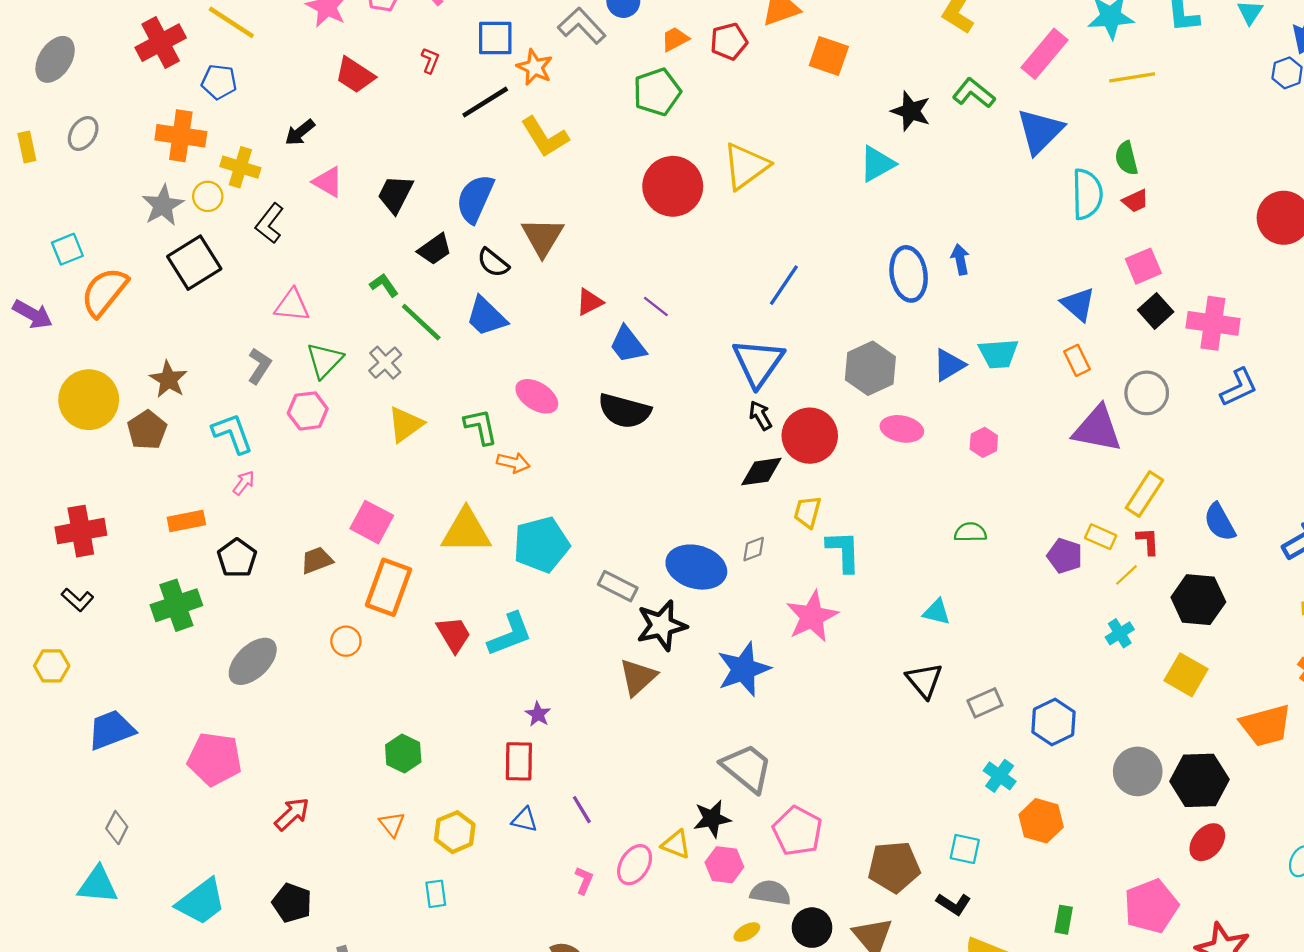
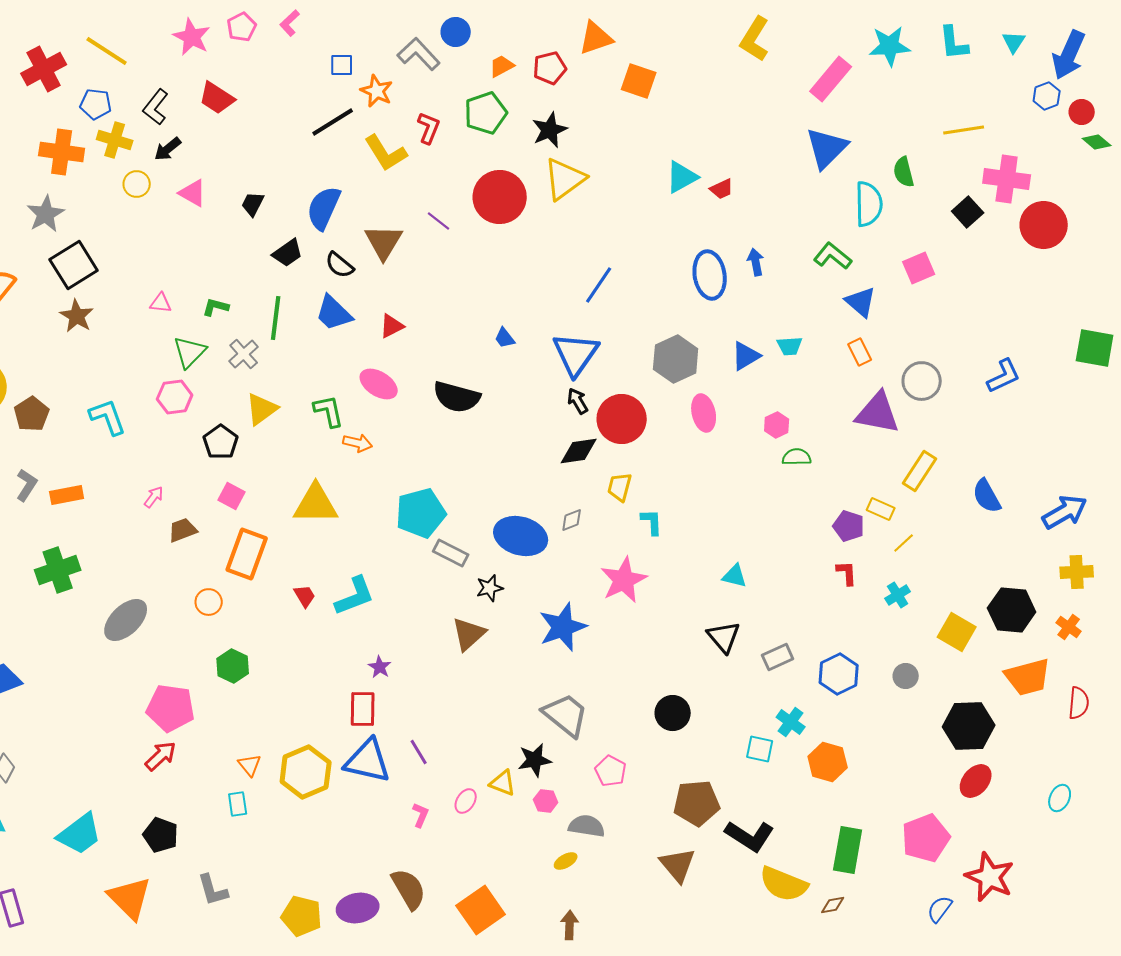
blue square: (495, 38) -> (342, 65), size x0.7
red L-shape: (430, 61) -> (429, 128), moved, size x1.4
yellow line: (1132, 77) -> (964, 130), moved
green L-shape: (974, 93) -> (833, 256), moved
black star: (911, 111) -> (550, 130), moved, turned 30
yellow cross: (240, 167) -> (115, 140), moved
black trapezoid: (395, 194) -> (253, 204), size x0.7
yellow circle: (208, 196) -> (137, 184), moved
red trapezoid: (1135, 201) -> (722, 189), moved
black L-shape: (270, 223) -> (156, 107), moved
green L-shape: (384, 285) -> (216, 307), moved, turned -40
red triangle: (590, 302) -> (392, 326), moved
pink triangle: (292, 305) -> (161, 303), size x0.7
purple line: (656, 306) -> (439, 221), moved
black square: (1156, 311) -> (968, 212), moved
green line: (421, 322) -> (276, 318), turned 54
pink cross: (1213, 323) -> (1007, 179), moved
blue trapezoid: (628, 345) -> (505, 338), moved, size x0.6
cyan trapezoid: (998, 354) -> (790, 346), size x0.7
gray L-shape: (259, 366) -> (27, 485), moved
brown star: (168, 379) -> (77, 316), moved
pink ellipse: (902, 429) -> (704, 413), turned 66
pink arrow: (244, 483) -> (154, 497), moved
pink square: (372, 522) -> (232, 496), size x0.7
green semicircle: (970, 532) -> (797, 457), moved
red L-shape: (1148, 541) -> (847, 573), moved
cyan pentagon: (541, 545) -> (421, 513), moved
cyan L-shape: (843, 551) -> (652, 522), size x0.7
black pentagon: (237, 558) -> (221, 442), moved
black hexagon: (1198, 600) -> (1012, 610), moved
black star: (662, 625) -> (490, 588), size x0.6
red trapezoid: (454, 634) -> (305, 596), size x0.7
green hexagon: (403, 753) -> (233, 666), moved
pink pentagon: (215, 759) -> (171, 708), moved
gray circle: (1138, 771) -> (906, 676), moved, size x0.6
blue triangle: (524, 820) -> (368, 761), size x2.0
pink pentagon: (797, 831) -> (611, 771), size x0.7
yellow hexagon: (455, 832) -> (306, 772), size x1.4
cyan square: (965, 849) -> (760, 749), moved
pink ellipse: (635, 865) -> (466, 801), size x0.7
pink hexagon: (724, 865) -> (546, 801), size x0.7
cyan rectangle: (436, 894) -> (238, 804), moved
black L-shape: (954, 904) -> (750, 836), size x1.6
green rectangle: (1064, 920) -> (848, 850), size x1.8
black circle: (812, 928) -> (673, 713), moved

